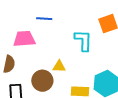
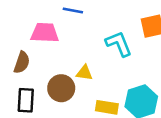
cyan L-shape: (83, 40) -> (119, 44), turned -30

